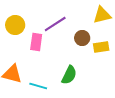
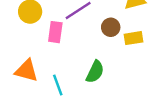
cyan line: (38, 86) -> (58, 85), turned 54

